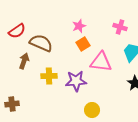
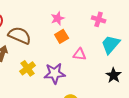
pink triangle: (101, 62) -> (80, 54), size x0.6
yellow cross: (49, 76) -> (28, 68), turned -35

